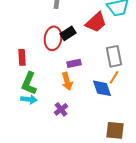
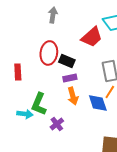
black rectangle: (68, 33) -> (67, 61), moved, turned 56
orange arrow: (67, 81) -> (73, 96), moved
green L-shape: (29, 83) -> (39, 104), moved

